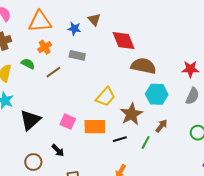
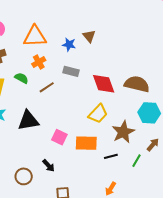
red diamond: (124, 41) -> (104, 84), moved
black triangle: (30, 120) -> (28, 121), moved, turned 30

